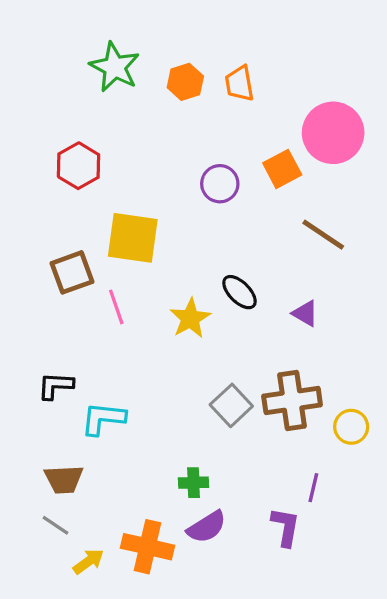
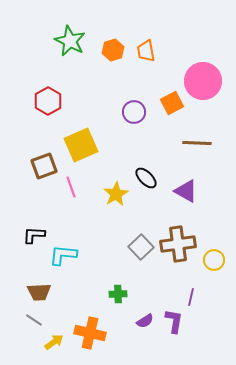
brown line: (323, 235) -> (197, 143), turned -32
yellow square: (133, 238) -> (81, 145), turned -32
purple triangle: (305, 313) -> (186, 191), size x1.4
purple semicircle: (207, 527) -> (145, 321), moved, size x0.7

